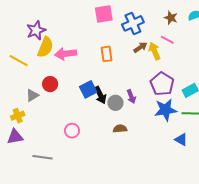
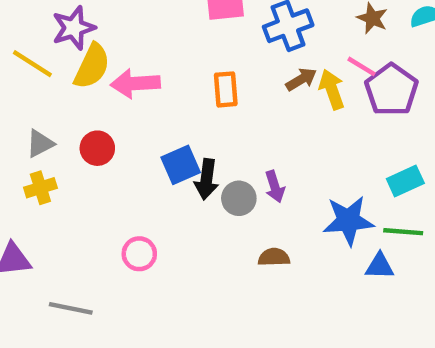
yellow line: (19, 61) -> (32, 64), moved
purple pentagon: (162, 84) -> (391, 90), moved
gray triangle: (32, 95) -> (40, 144), moved
black arrow: (100, 95) -> (206, 179), turned 30
yellow cross: (18, 116) -> (40, 188), moved
brown semicircle: (120, 129) -> (274, 257), moved
blue triangle: (181, 140) -> (380, 266), moved, turned -32

